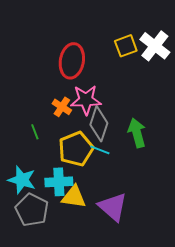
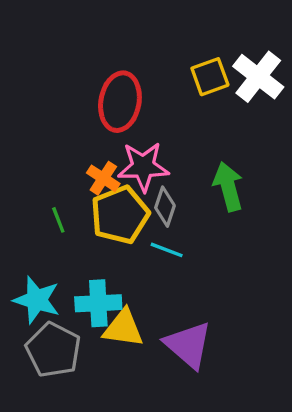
gray diamond: (99, 124) -> (165, 207), size x0.7
green arrow: (137, 133) -> (228, 187), moved
yellow pentagon: (76, 149) -> (120, 215), moved

